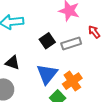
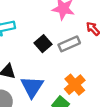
blue triangle: (47, 74) -> (32, 87), moved

